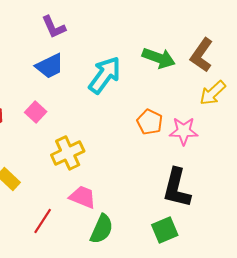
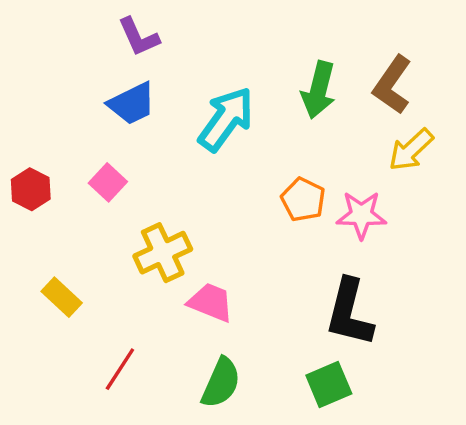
green arrow: (159, 58) -> (319, 90), turned 84
pink trapezoid: (83, 197) -> (211, 302), moved

